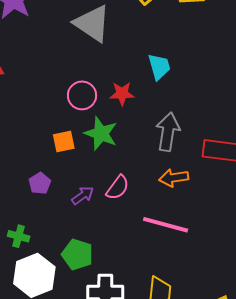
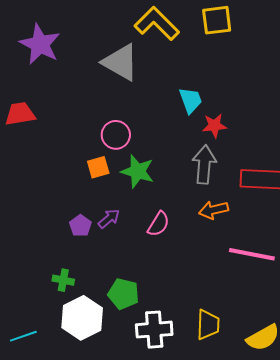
red star: (122, 94) -> (214, 126), moved
orange square: (64, 141) -> (98, 167), moved
purple arrow: (83, 195) -> (109, 219), moved
pink line: (166, 225) -> (252, 254), moved

